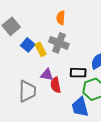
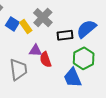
gray cross: (59, 43) -> (43, 18), turned 30
black rectangle: (78, 73) -> (65, 35), moved

